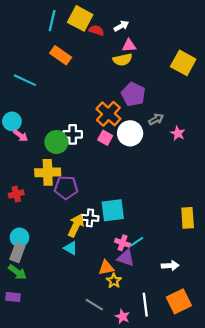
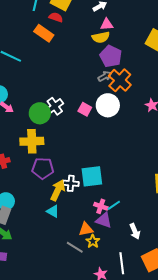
red semicircle: (96, 30) -> (56, 17), moved
purple pentagon: (133, 94) -> (111, 56), moved
orange cross: (108, 114) -> (120, 80), moved
gray arrow: (156, 119) -> (105, 76), moved
white cross: (73, 134) -> (55, 106), turned -36
purple pentagon: (66, 188) -> (43, 168), moved
white arrow: (170, 266) -> (135, 231), moved, turned 70
gray line: (94, 305) -> (75, 247), moved

